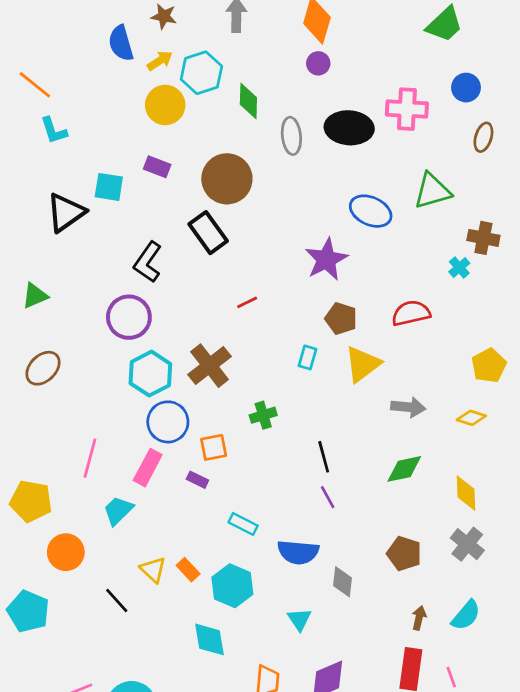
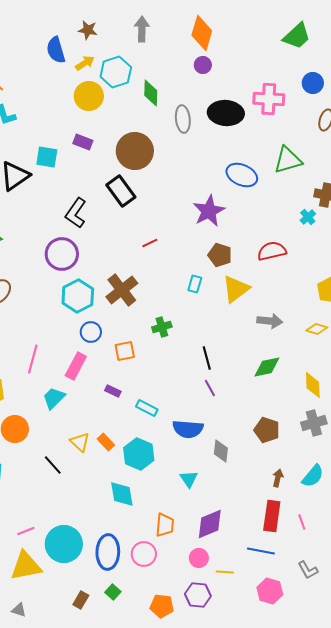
blue circle: (168, 422) -> (91, 332), size x0.7
purple rectangle: (197, 480) -> (113, 391), moved
gray cross: (467, 544) -> (314, 423), turned 35

